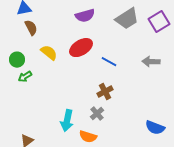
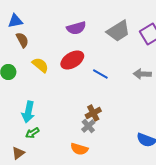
green arrow: (25, 77) -> (32, 133), moved
brown cross: (105, 92) -> (93, 113), moved
cyan arrow: (67, 121) -> (28, 112), moved

